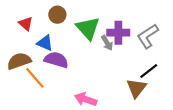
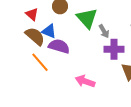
purple cross: (118, 33) -> (114, 49), moved
brown semicircle: (19, 61) -> (35, 36), moved, turned 60

